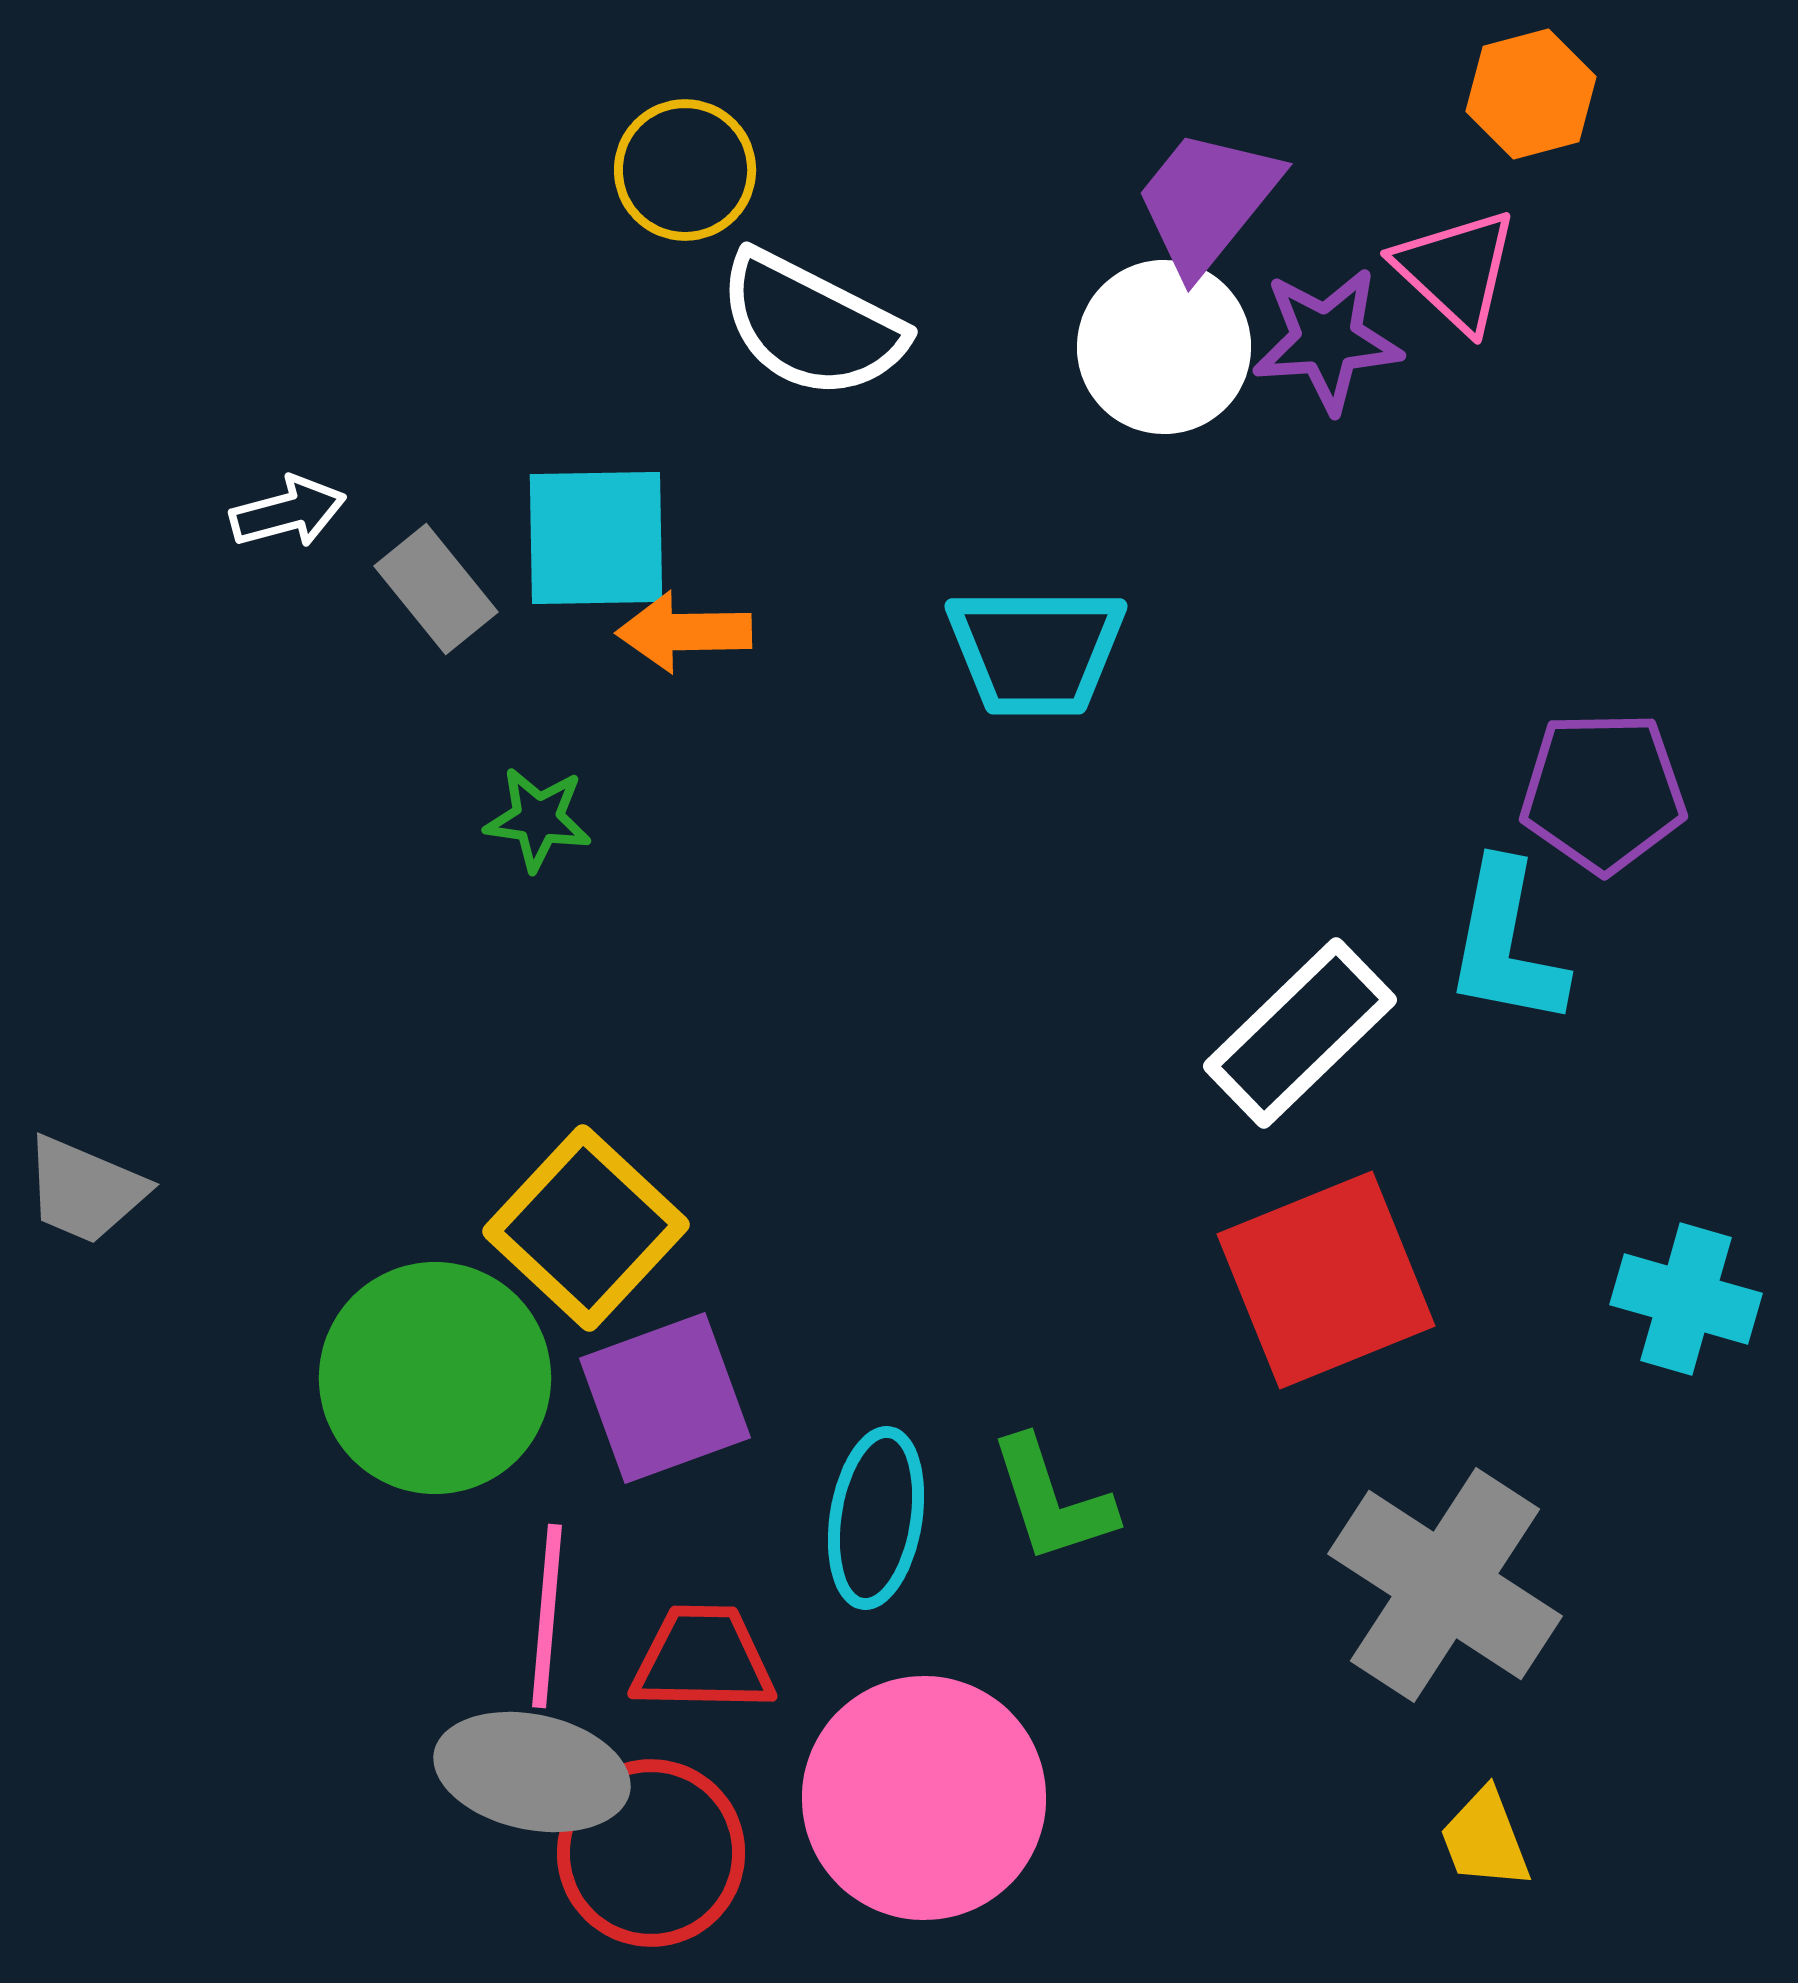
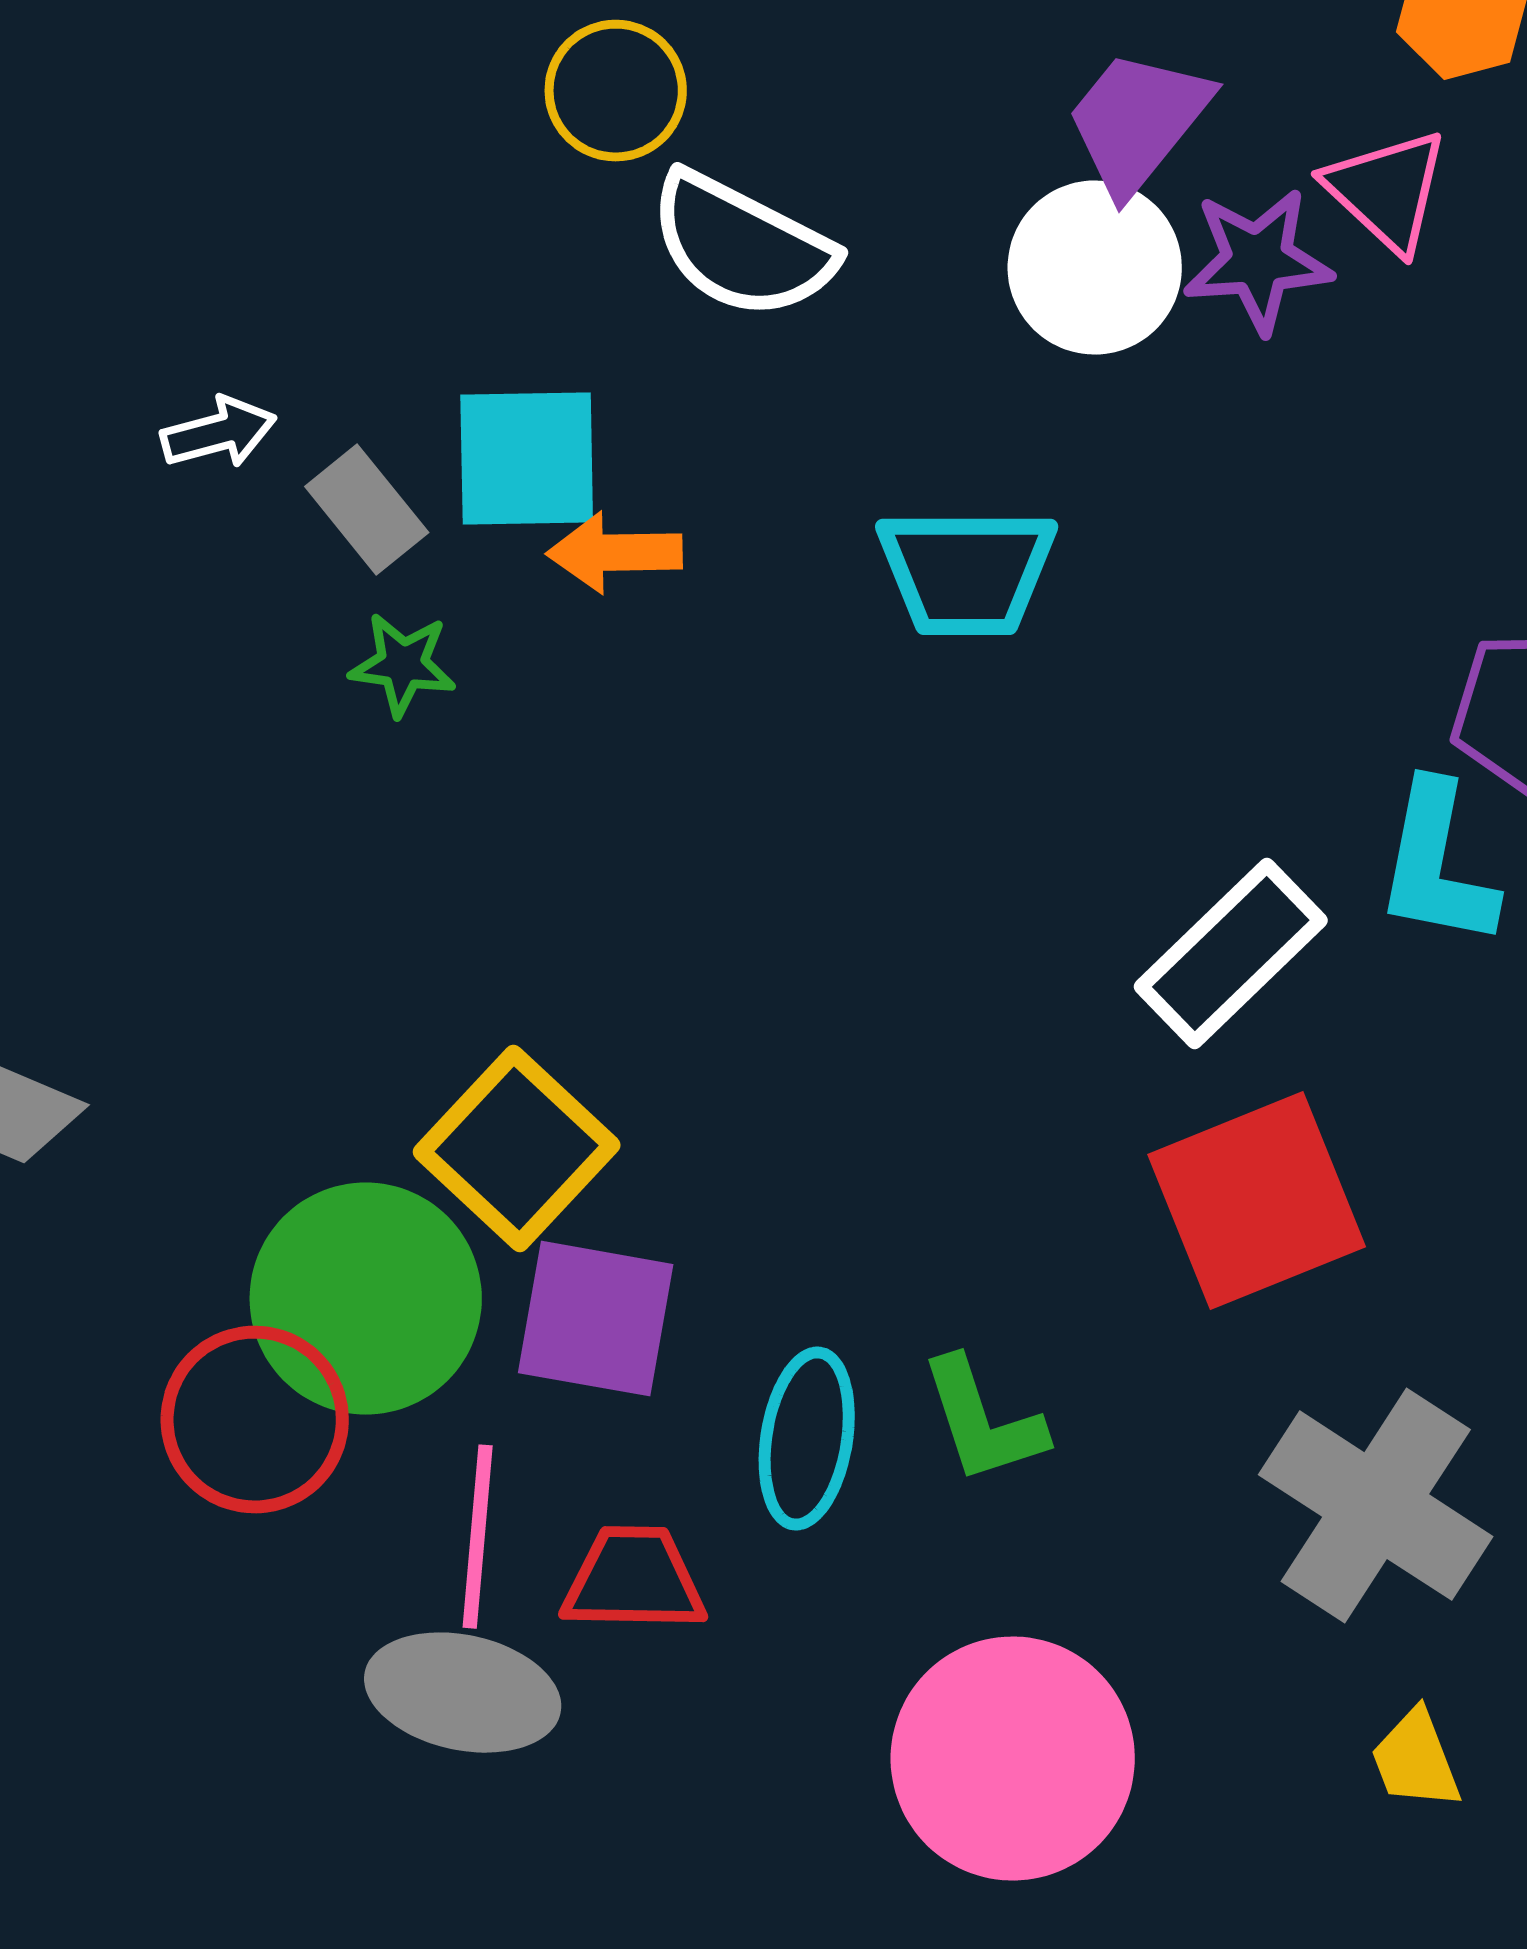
green star: (538, 819) -> (403, 665), moved
purple square: (665, 1398) -> (596, 1319), turned 30
pink circle: (924, 1798) -> (1013, 1759), moved
red circle: (651, 1853) -> (255, 1420), moved

